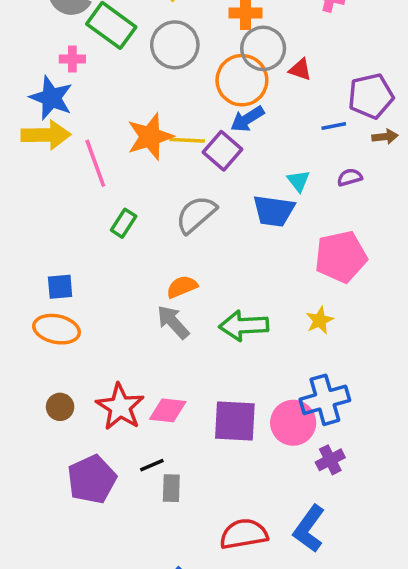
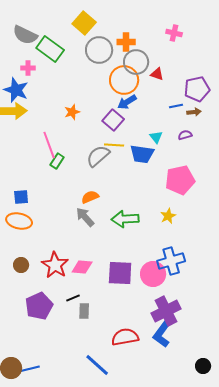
gray circle: (175, 45) -> (99, 50), moved
orange star: (150, 137) -> (72, 112), size x0.6
brown arrow: (385, 137) -> (194, 112), moved
yellow line: (187, 140) -> (114, 145), moved
pink line: (95, 163) -> (49, 145), moved
purple cross: (330, 460) -> (166, 311), moved, size x1.8

